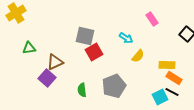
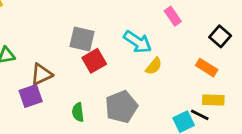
cyan arrow: (126, 38) -> (138, 42), size x1.5
yellow rectangle: (167, 65) -> (213, 100), moved
purple square: (47, 78) -> (31, 96), turned 30
orange rectangle: (174, 78) -> (207, 68), moved

